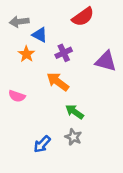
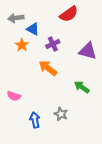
pink semicircle: (17, 96) -> (14, 96), moved
green arrow: (75, 112) -> (82, 87), moved
blue arrow: (42, 144) -> (35, 120), turned 126

